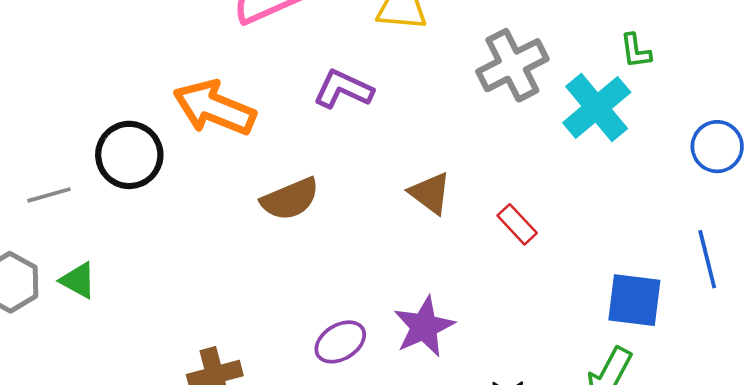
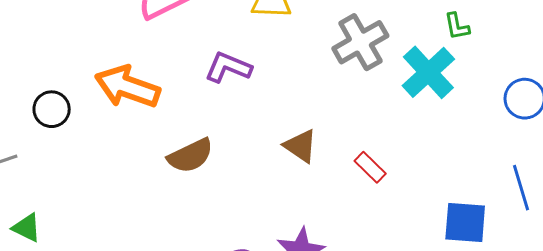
black circle: (129, 155) -> (52, 109), moved, size x0.7

